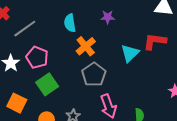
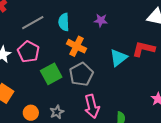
gray line: (25, 29) -> (33, 23), moved
orange cross: (86, 46) -> (77, 46), turned -30
green square: (47, 84) -> (51, 74), moved

